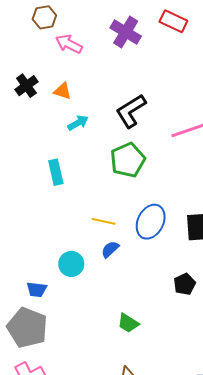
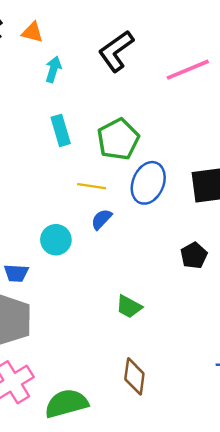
cyan arrow: (78, 123) -> (53, 69), turned -40
green pentagon: (128, 160) -> (118, 139), moved
cyan rectangle: (56, 172) -> (61, 130), moved

